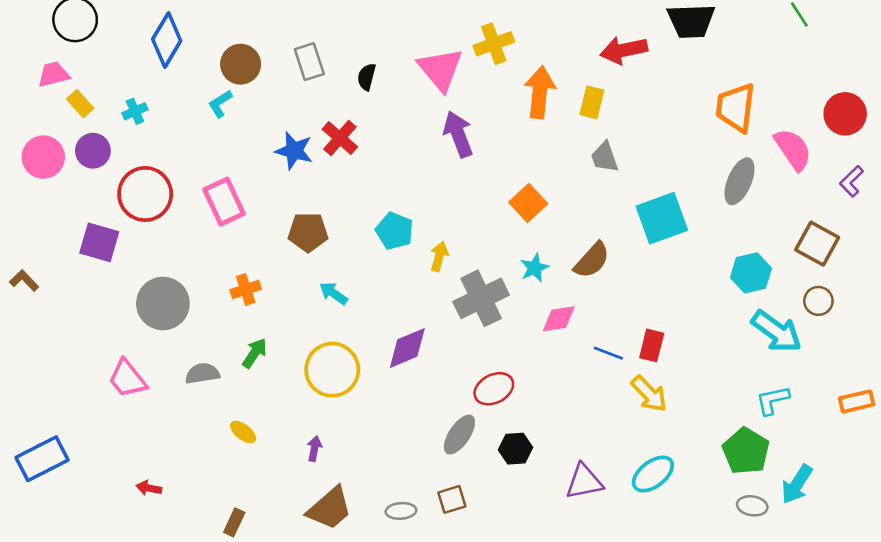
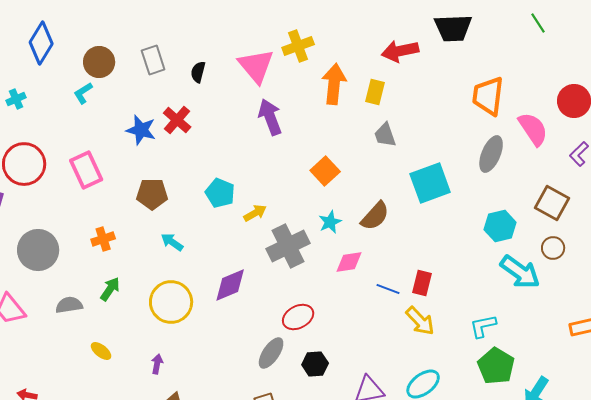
yellow arrow: (439, 256) -> (255, 213), turned 45
cyan L-shape: (773, 400) -> (483, 326), moved

